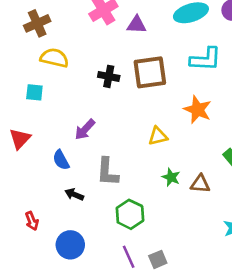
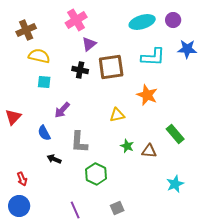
purple triangle: (137, 25) -> (89, 44), moved, turned -42
cyan square: (34, 92) -> (44, 82), moved
blue circle: (70, 245) -> (19, 206), moved
purple line: (129, 257) -> (75, 210), moved

